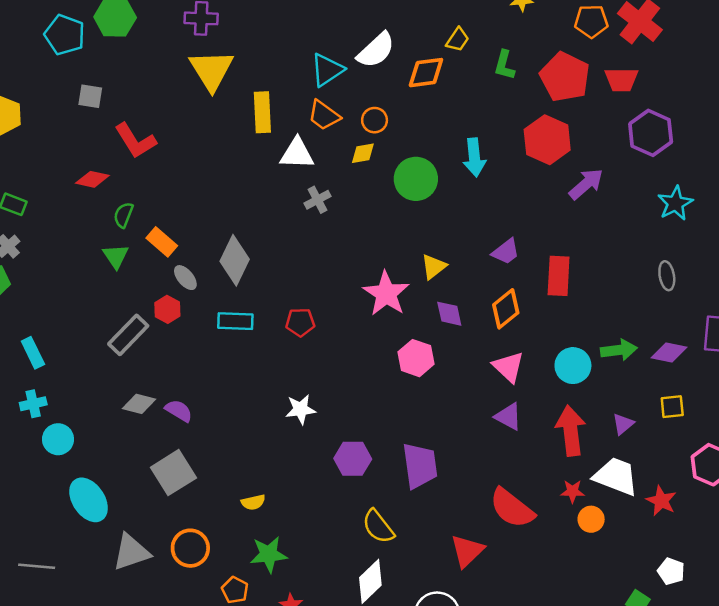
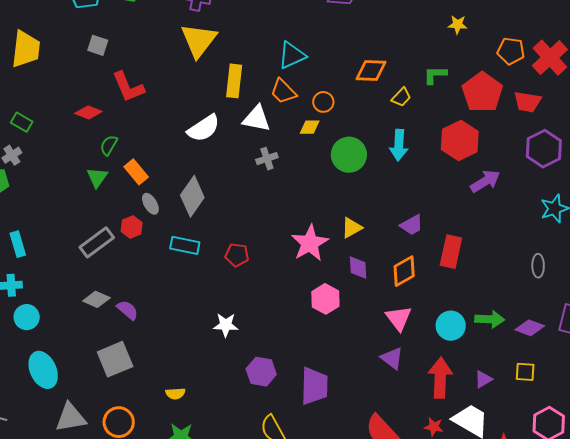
yellow trapezoid: (458, 40) -> (401, 97), moved
white semicircle: (376, 50) -> (204, 128), moved
green L-shape: (504, 65) -> (435, 75), turned 65

